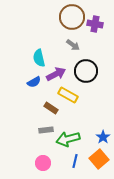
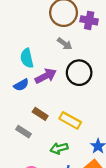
yellow rectangle: (68, 95) -> (70, 120), moved
gray rectangle: (46, 130) -> (23, 132), moved, turned 40
green arrow: (68, 139) -> (59, 148), size x0.7

